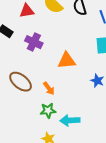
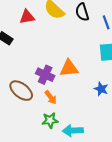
purple cross: (34, 42) -> (45, 75), moved

